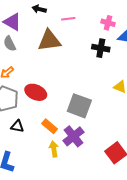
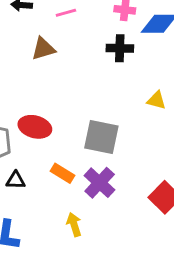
brown triangle: (49, 41) -> (43, 49), size x0.7
yellow arrow: (54, 149) -> (74, 225), moved

